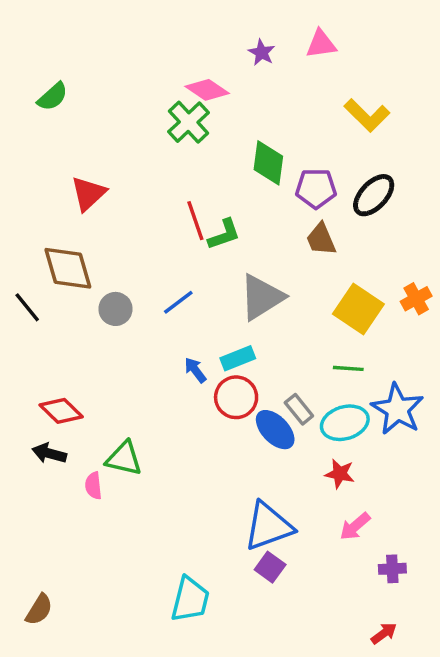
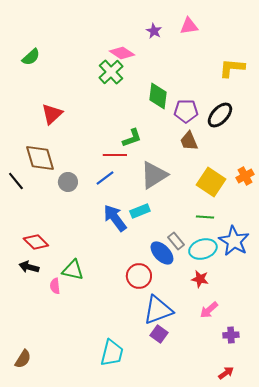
yellow L-shape: (367, 115) -> (232, 68), moved, turned 140
red line: (195, 221) -> (115, 155), moved, turned -70
blue arrow: (195, 370) -> (115, 218), size x1.8
red circle: (236, 397) -> (139, 276), moved

